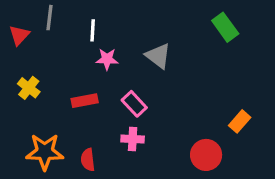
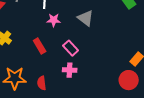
red rectangle: (85, 101) -> (40, 46), turned 70
red circle: (206, 155) -> (129, 80), moved

